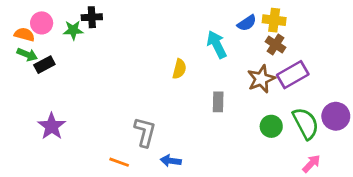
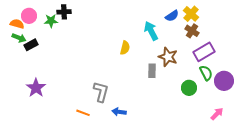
yellow cross: (274, 20) -> (191, 14), turned 35
brown star: (261, 79) -> (168, 57), moved, turned -30
purple circle: (336, 116) -> (224, 81), moved
green semicircle: (306, 123) -> (206, 73), moved, size x0.7

